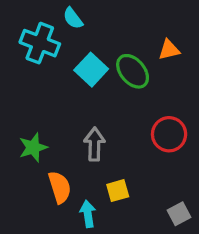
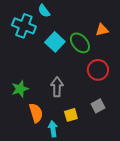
red circle: (169, 134) -> (98, 70), moved
gray square: (179, 214) -> (98, 106), moved

